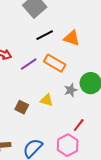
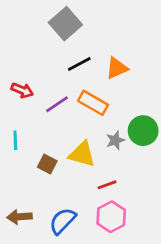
orange triangle: (72, 38) -> (117, 68), turned -42
yellow triangle: (47, 100) -> (82, 154), size x1.5
red line: (79, 125) -> (107, 185), moved, turned 32

